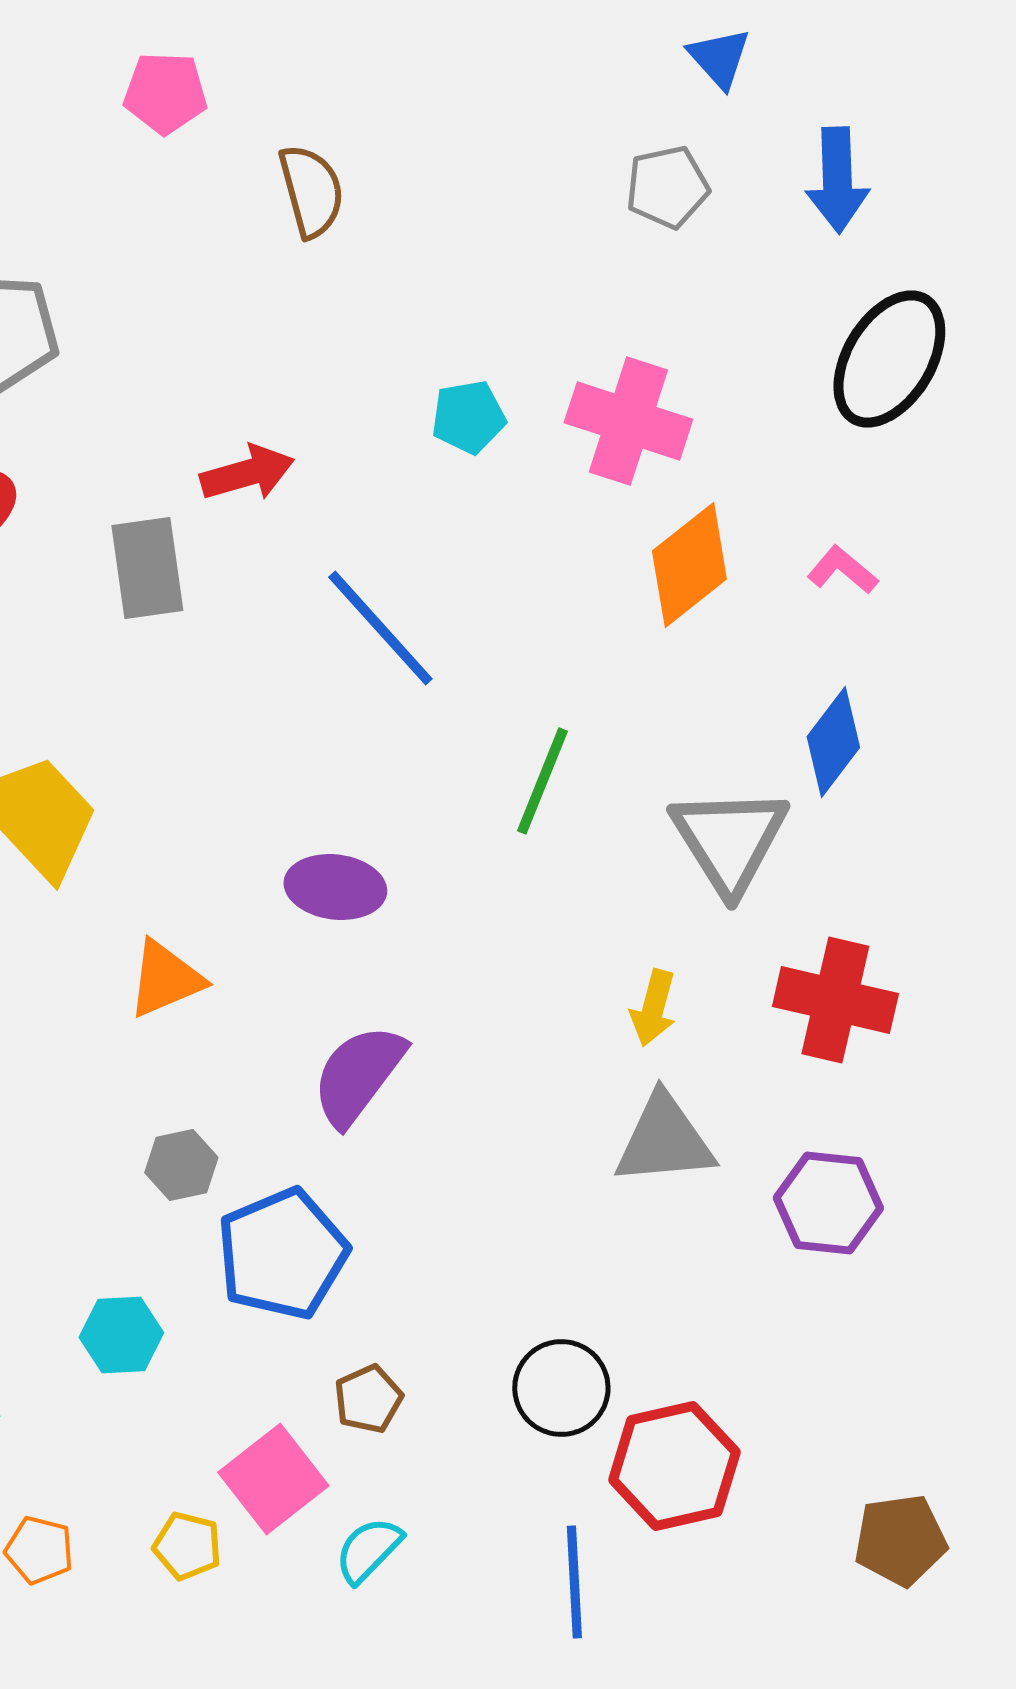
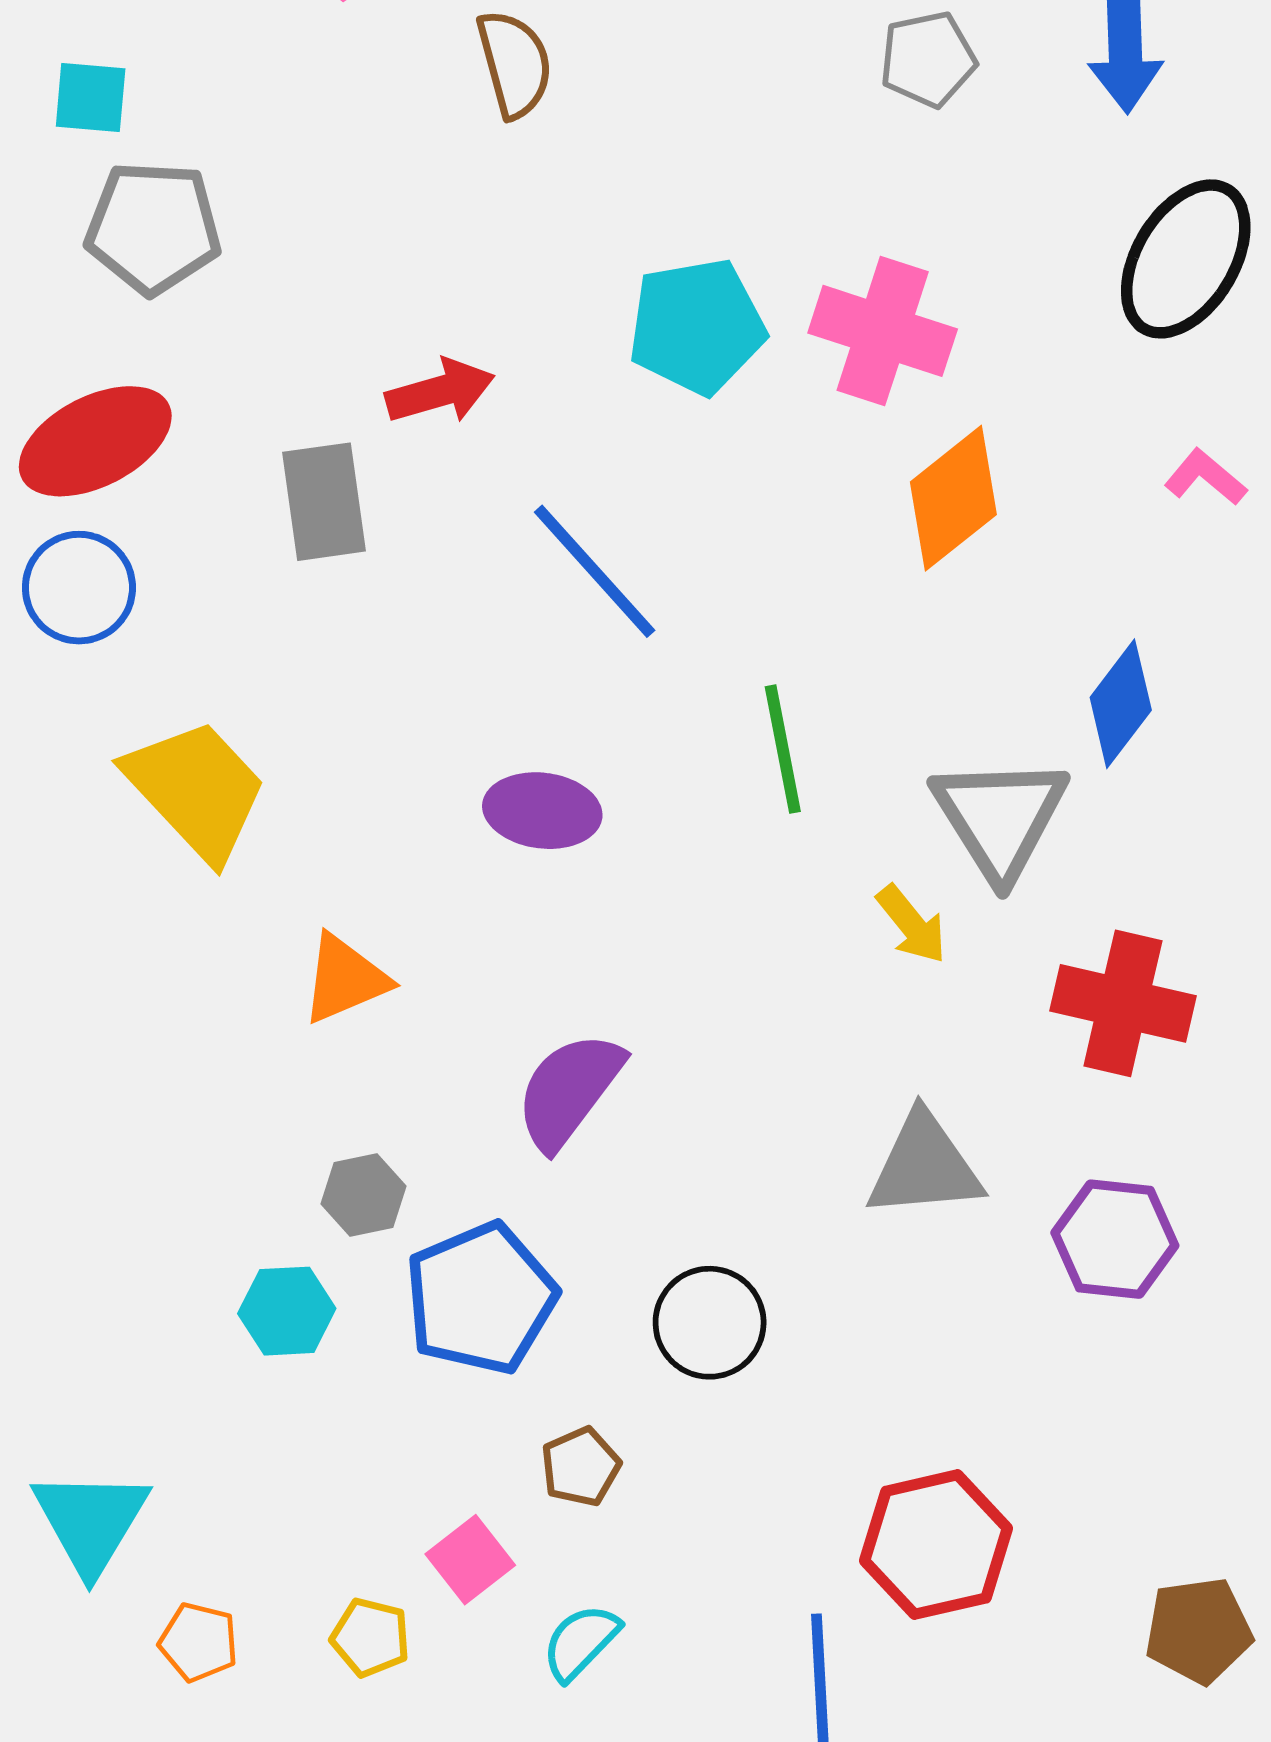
cyan pentagon: (468, 417) -> (697, 326), size x1.6
pink L-shape: (842, 570) -> (1205, 477), moved
green line: (542, 781) -> (783, 749), turned -33
purple ellipse: (335, 887) -> (542, 811), moved
yellow arrow: (653, 1008) -> (912, 924), moved, turned -54
cyan hexagon: (121, 1335) -> (287, 1311), moved
black circle: (561, 1388) -> (710, 1323), moved
pink square: (273, 1479) -> (470, 1560), size x0.7

